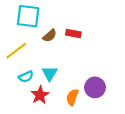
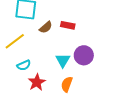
cyan triangle: (50, 73) -> (63, 60), moved
purple circle: (95, 87) -> (84, 55), moved

